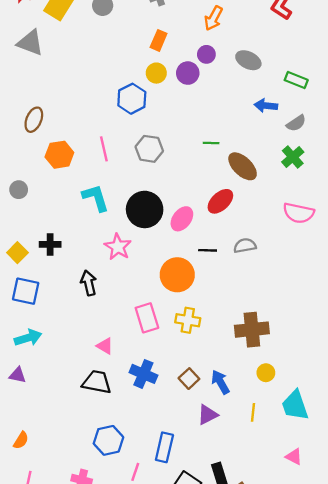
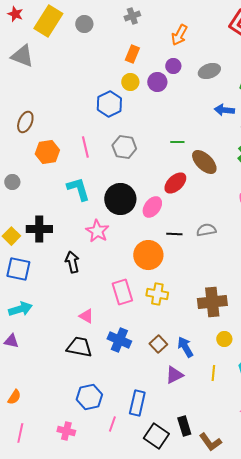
gray ellipse: (248, 60) -> (209, 71), turned -45
red ellipse: (220, 201) -> (175, 183), moved
black cross: (50, 244) -> (39, 229), size x1.4

